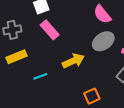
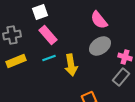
yellow arrow: (73, 61) -> (71, 65), turned 105
cyan line: (40, 76) -> (49, 58), moved

